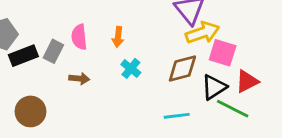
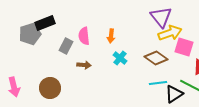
black rectangle: (23, 56) -> (45, 23), moved
brown diamond: (182, 68) -> (156, 58), turned 50
black triangle: (214, 87) -> (174, 94), moved
cyan line: (177, 116) -> (158, 83), moved

